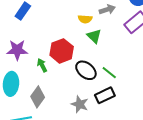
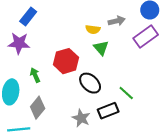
purple star: (17, 50) -> (19, 43), moved
green arrow: (42, 65) -> (35, 75), moved
green line: (109, 73) -> (126, 93), moved

